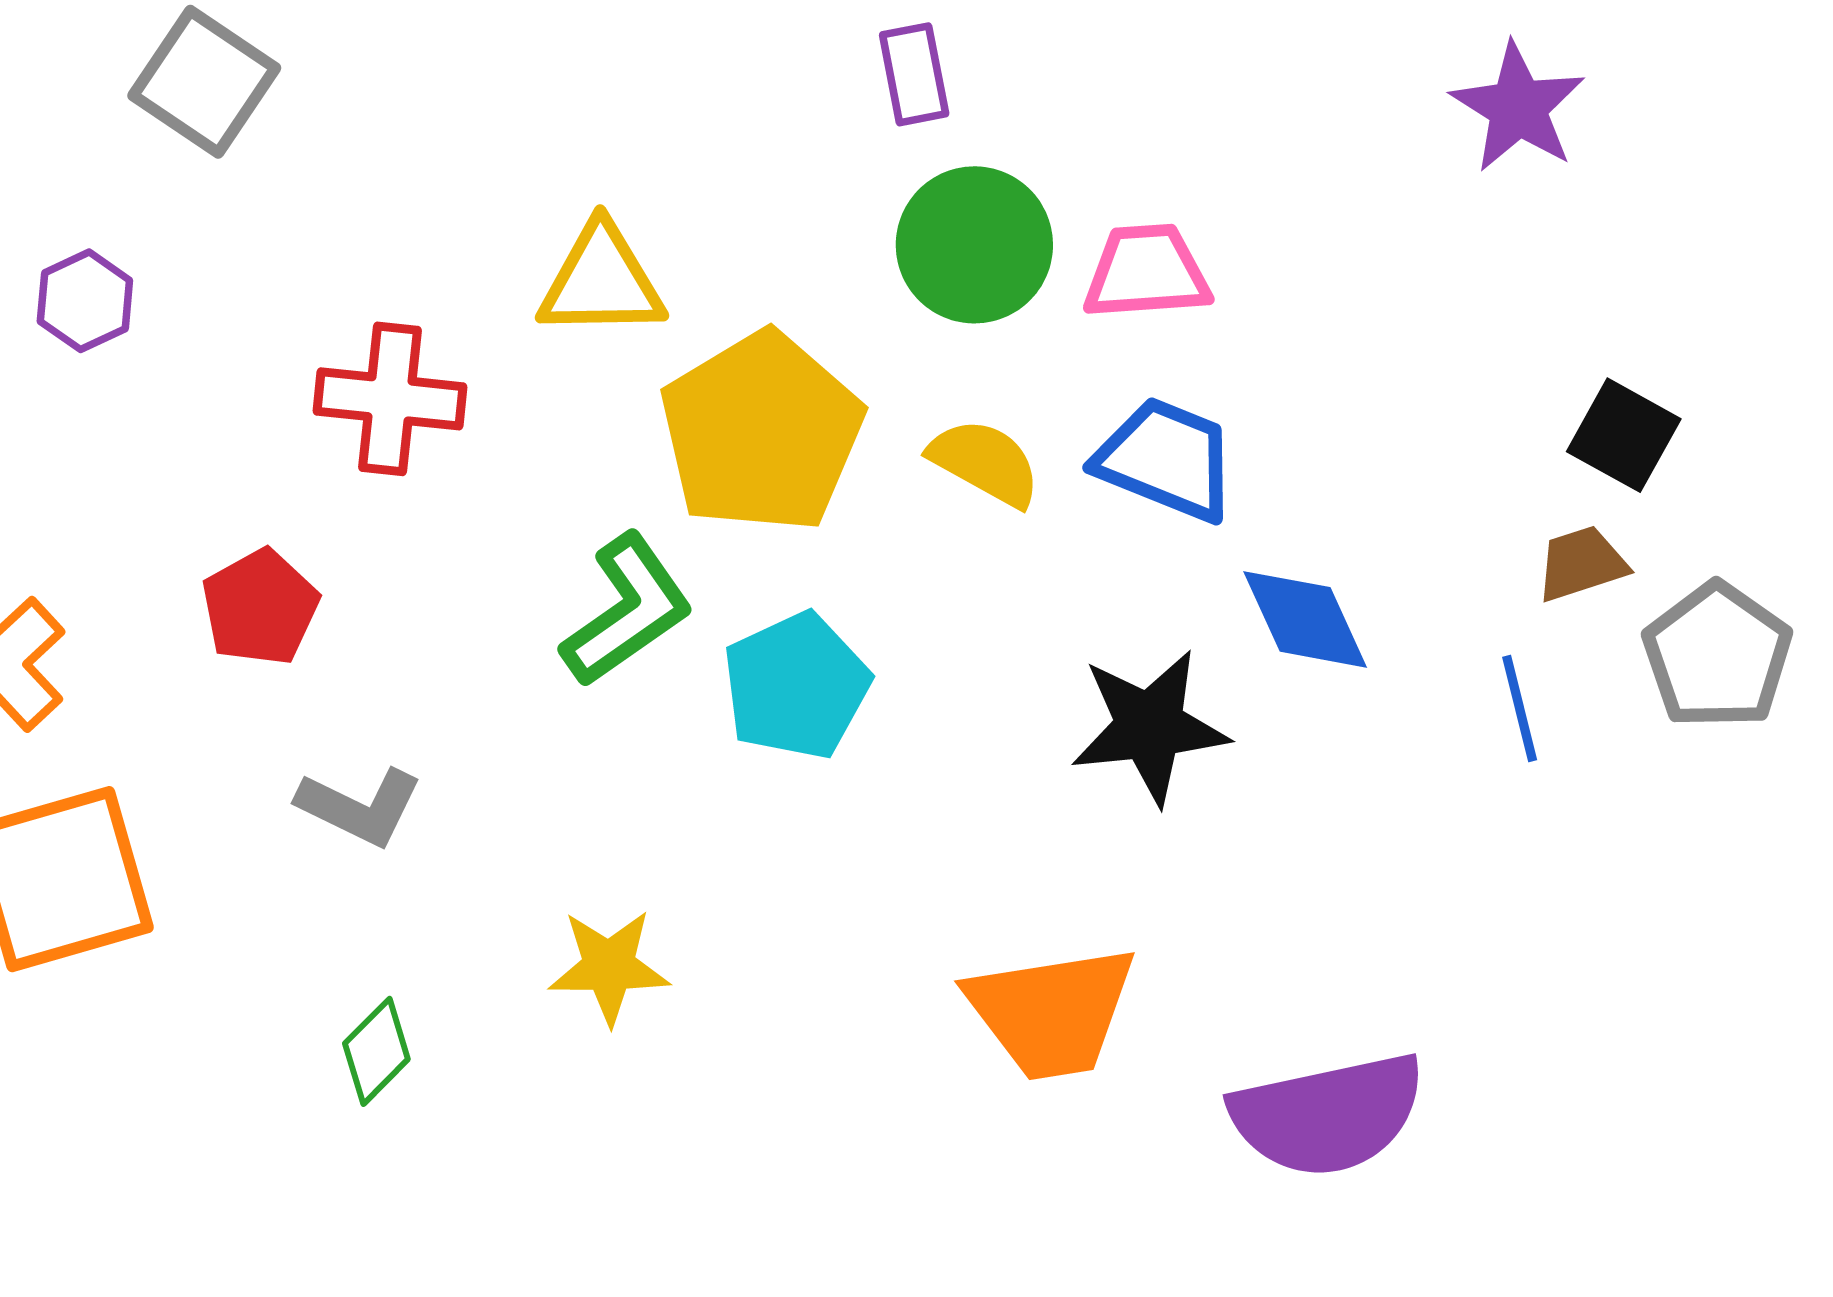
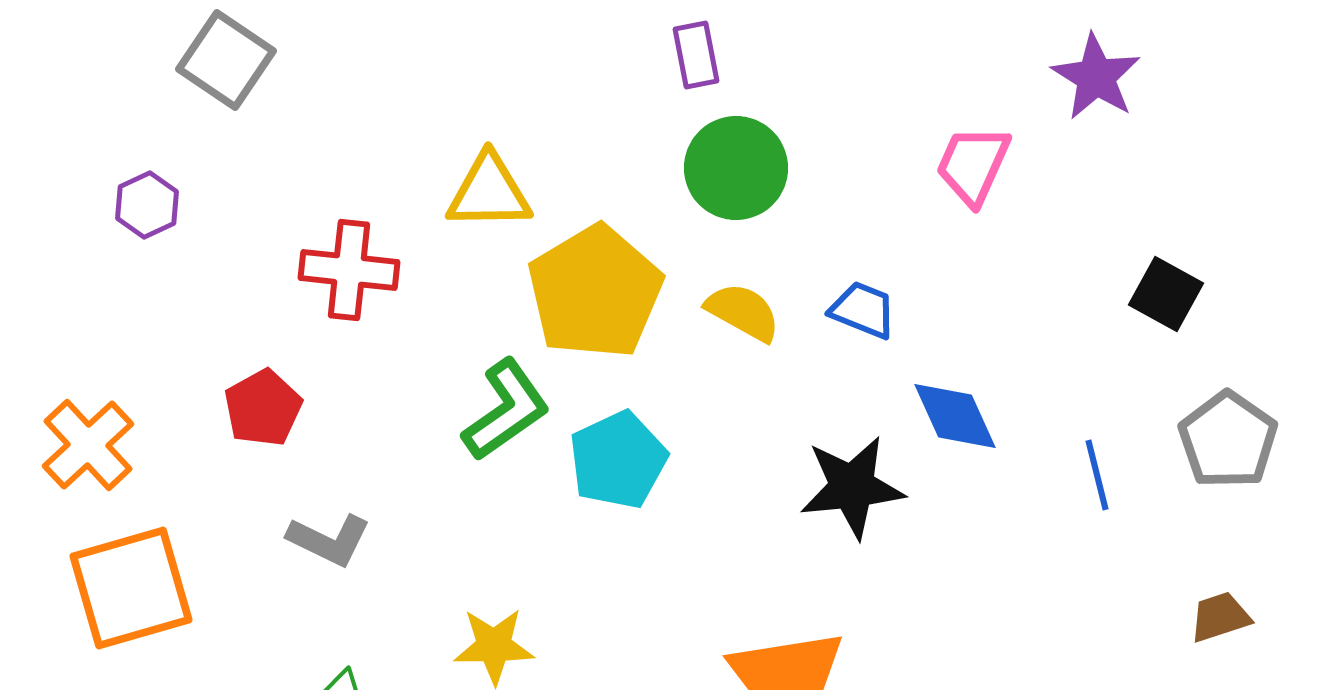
pink trapezoid: (1147, 272) -> (973, 165), moved, turned -62
blue trapezoid: (1166, 459) -> (863, 310), size x0.7
brown trapezoid: (1581, 564) -> (1220, 617), moved

